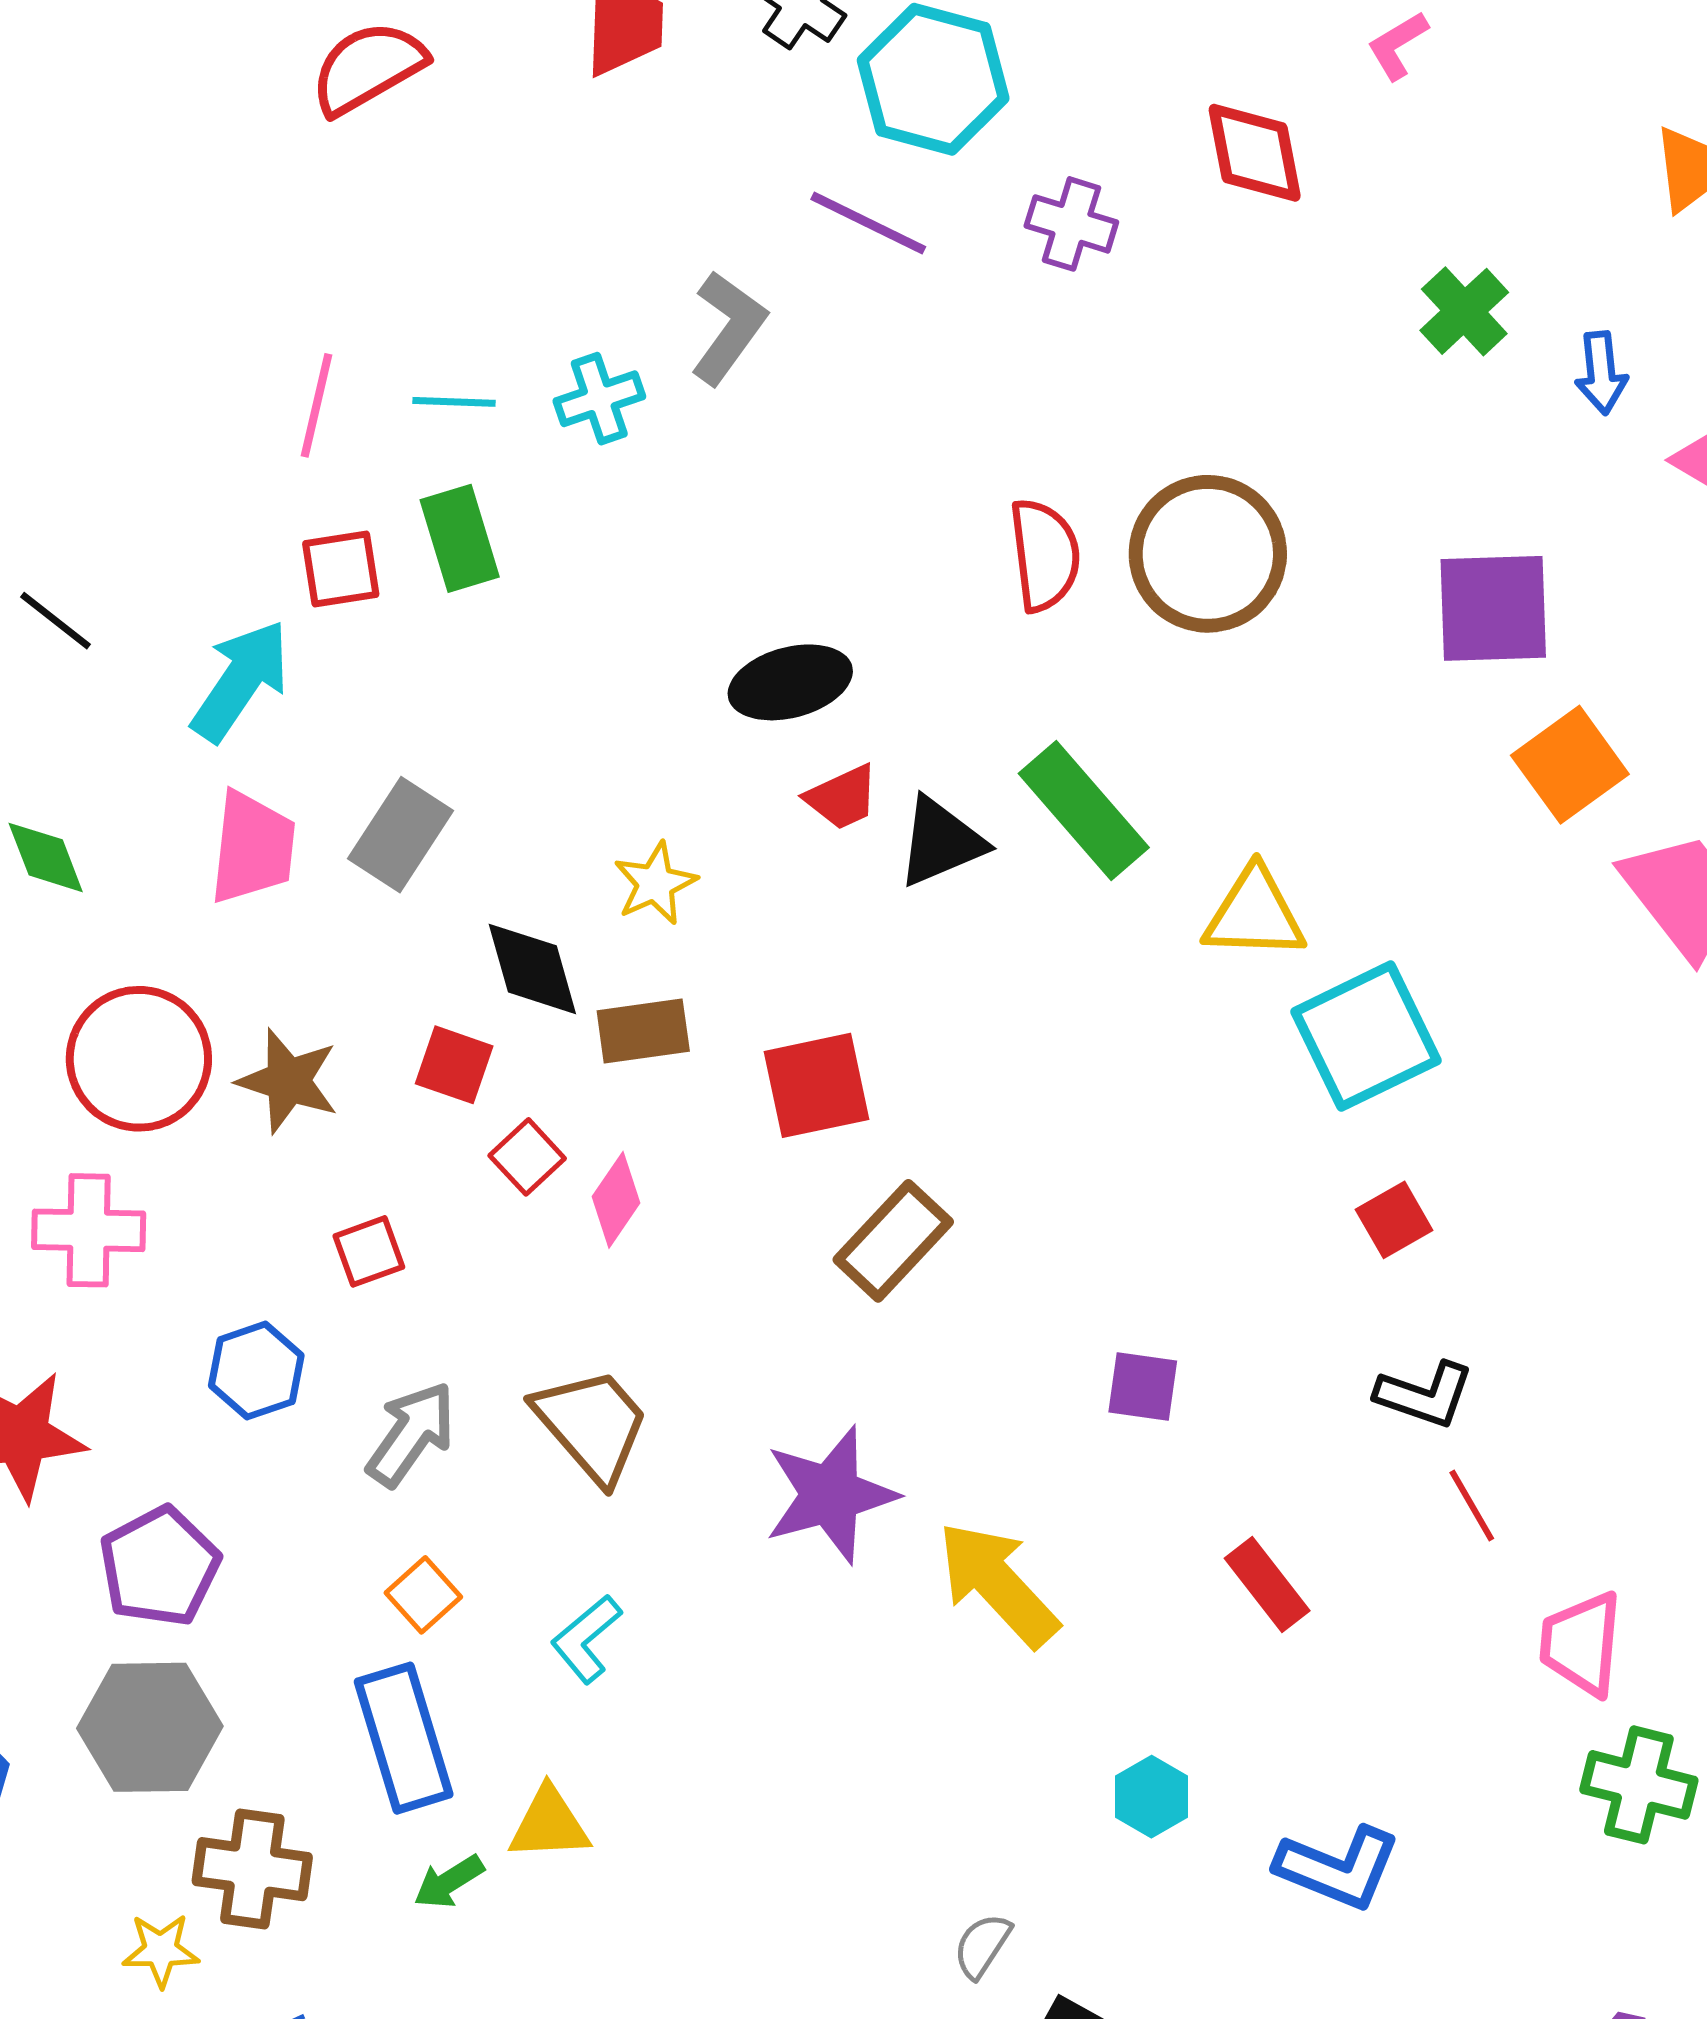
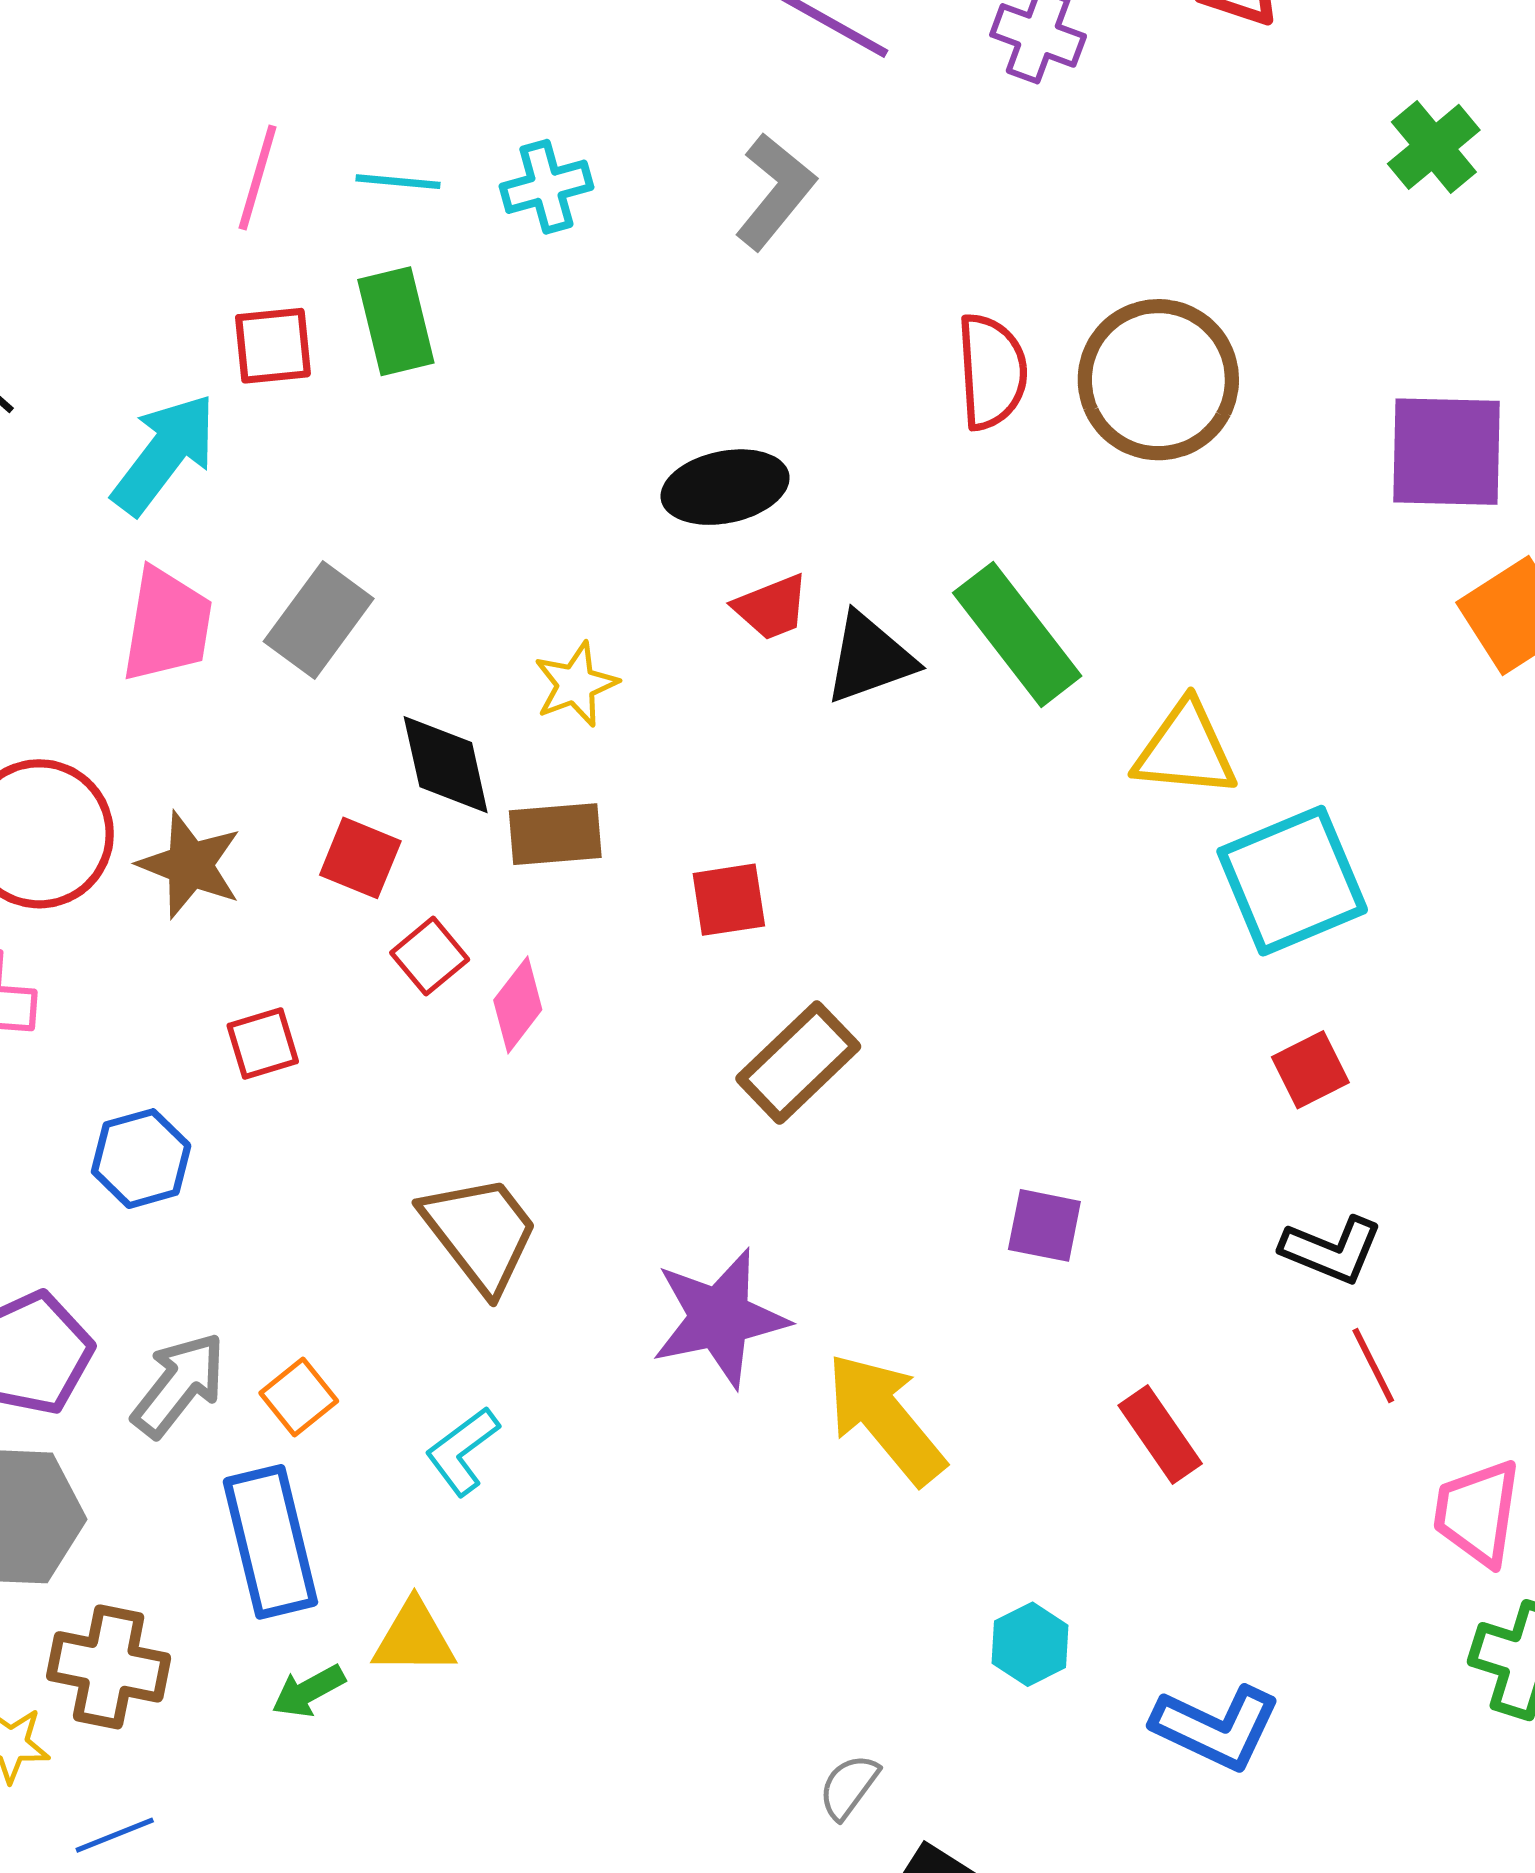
gray L-shape: (728, 328) -> (775, 191), moved
red square: (816, 1085) -> (729, 900), size x0.7
gray arrow: (411, 1434) -> (179, 1385), moved

